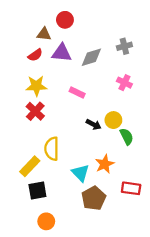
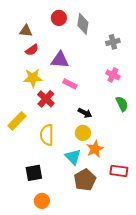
brown triangle: (44, 34) -> (26, 31), moved
purple triangle: (62, 53) -> (60, 60), moved
gray diamond: (91, 57) -> (83, 24), moved, turned -65
red cross: (35, 111) -> (46, 99), moved
yellow circle: (113, 120) -> (83, 133), moved
green semicircle: (127, 137) -> (122, 104), moved
yellow rectangle: (30, 166) -> (17, 121), moved

